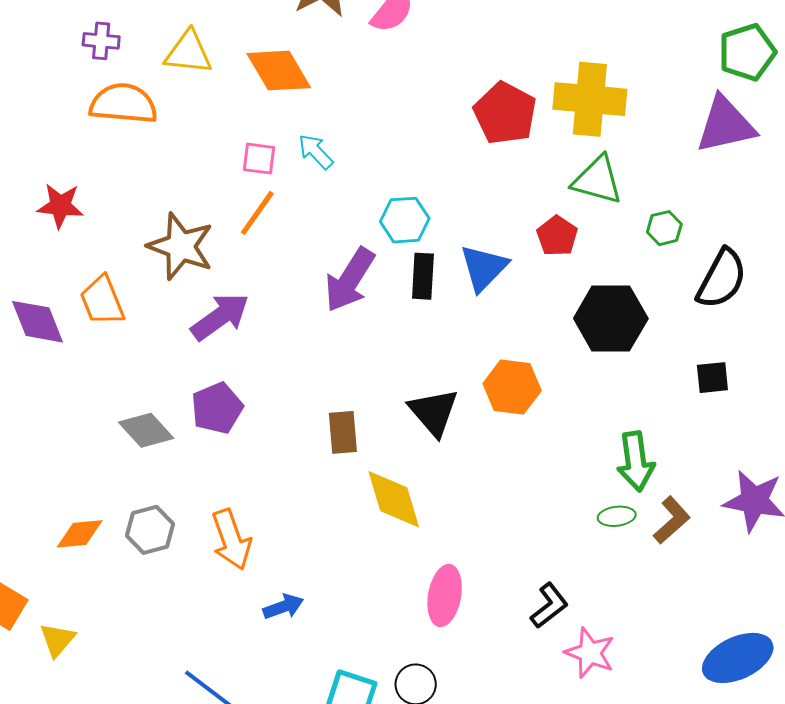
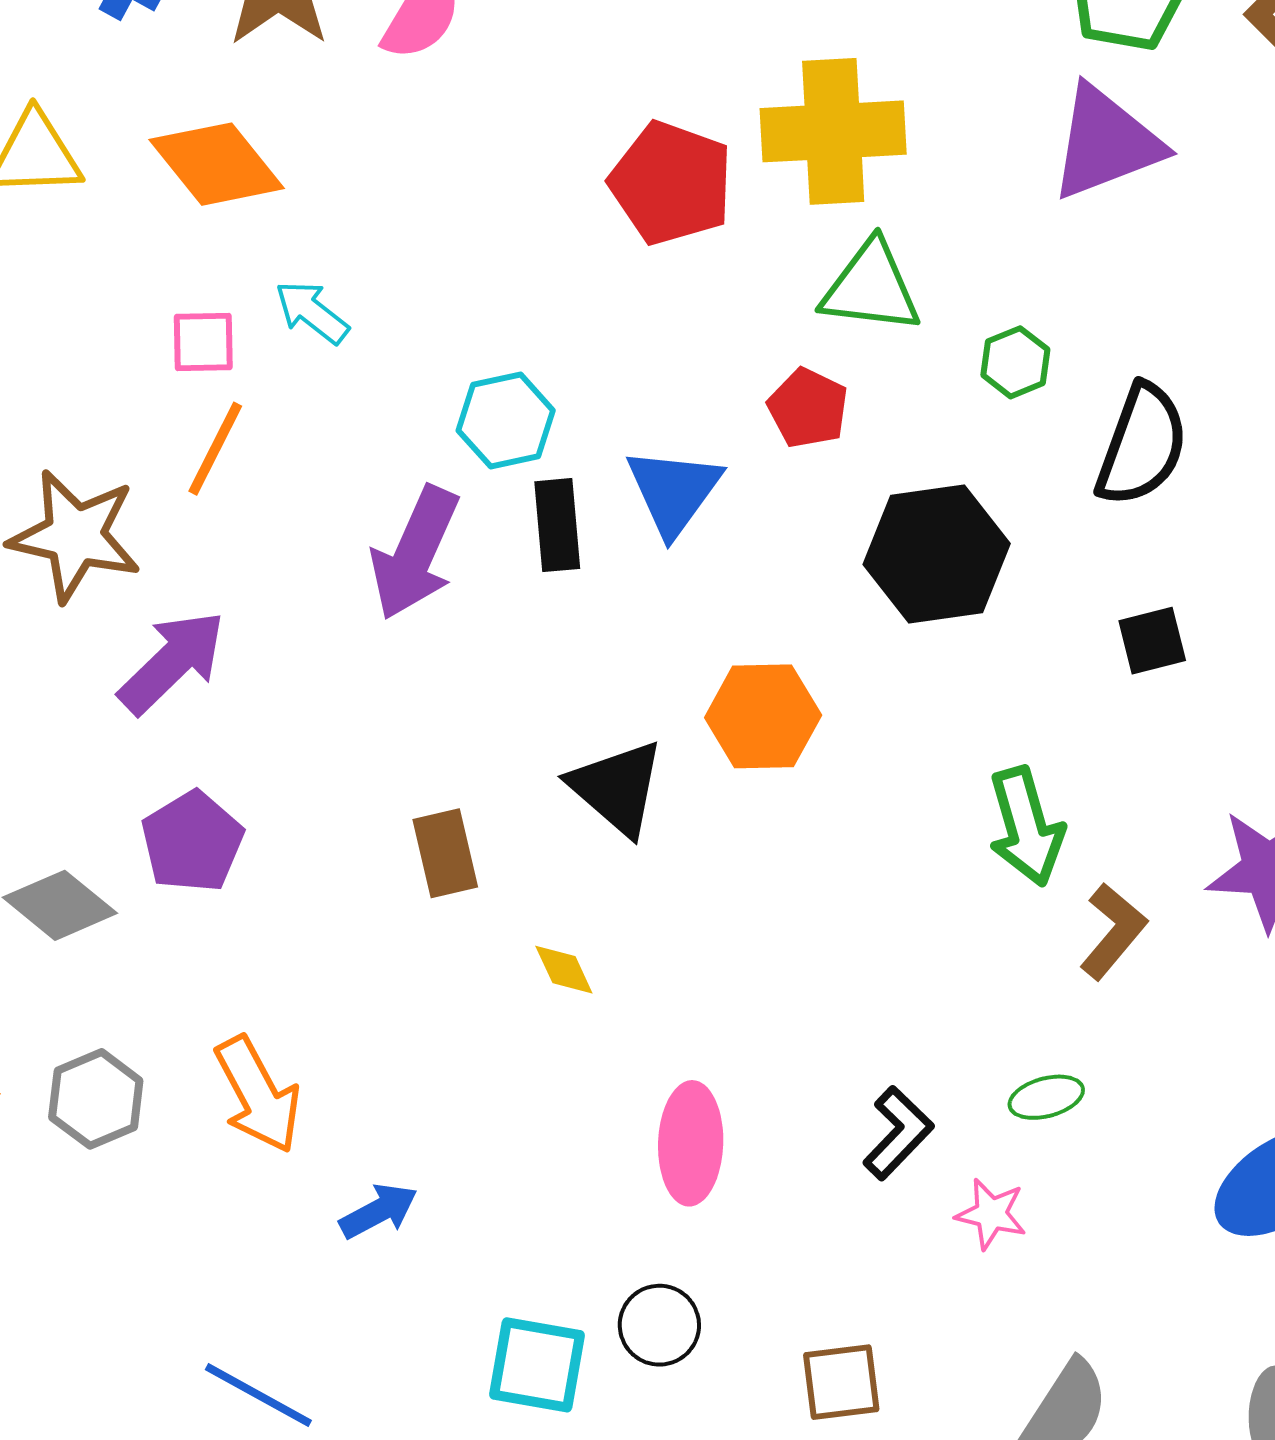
yellow diamond: (394, 499) -> (564, 970), size x0.5
green ellipse: (617, 516) -> (1046, 1097), moved
pink star: (590, 653) -> (991, 1214), size x0.7

